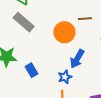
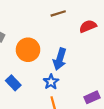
orange circle: (64, 32) -> (28, 50), moved

